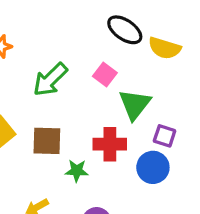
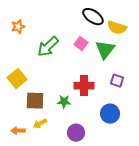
green triangle: (135, 104) -> (105, 50), moved
brown square: (47, 141) -> (35, 101), moved
blue circle: (153, 167) -> (110, 114), moved

